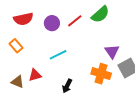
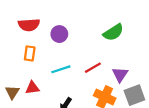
red line: (75, 21) -> (93, 68), moved
orange rectangle: (16, 46) -> (30, 53), moved, turned 40
brown triangle: (18, 82) -> (12, 92), turned 32

